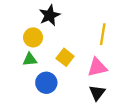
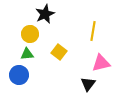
pink triangle: (97, 67) -> (101, 63), moved
blue circle: (46, 83) -> (19, 75), moved

